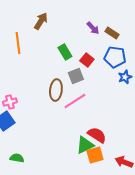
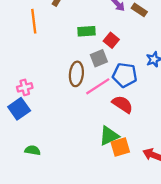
green rectangle: (65, 52) -> (86, 31), turned -63
blue pentagon: (115, 57) -> (125, 75), moved
red semicircle: (97, 135) -> (122, 104), moved

